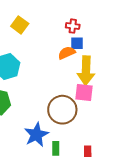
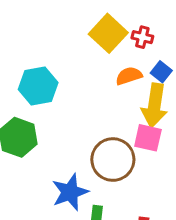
yellow square: (20, 25) -> (108, 33), moved, size x1.4
blue square: (77, 43) -> (161, 72), moved, turned 32

